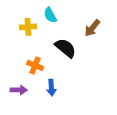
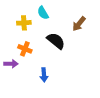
orange cross: (35, 65) -> (25, 49), moved
purple arrow: (19, 90) -> (11, 64), moved

